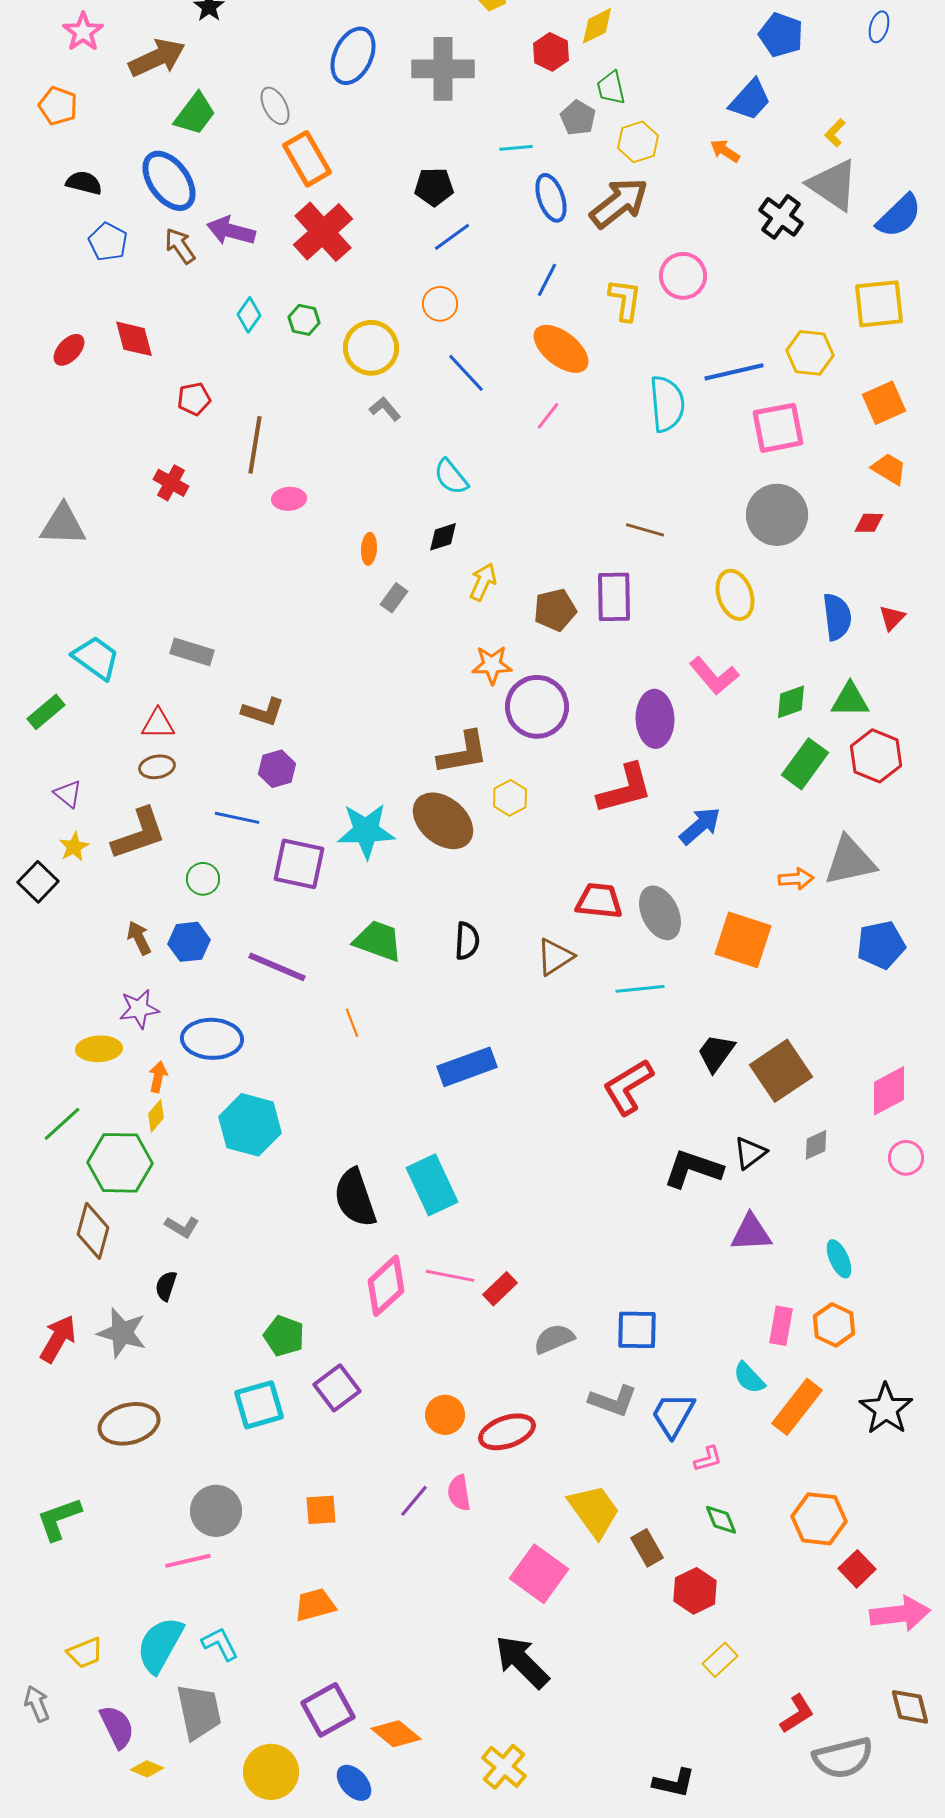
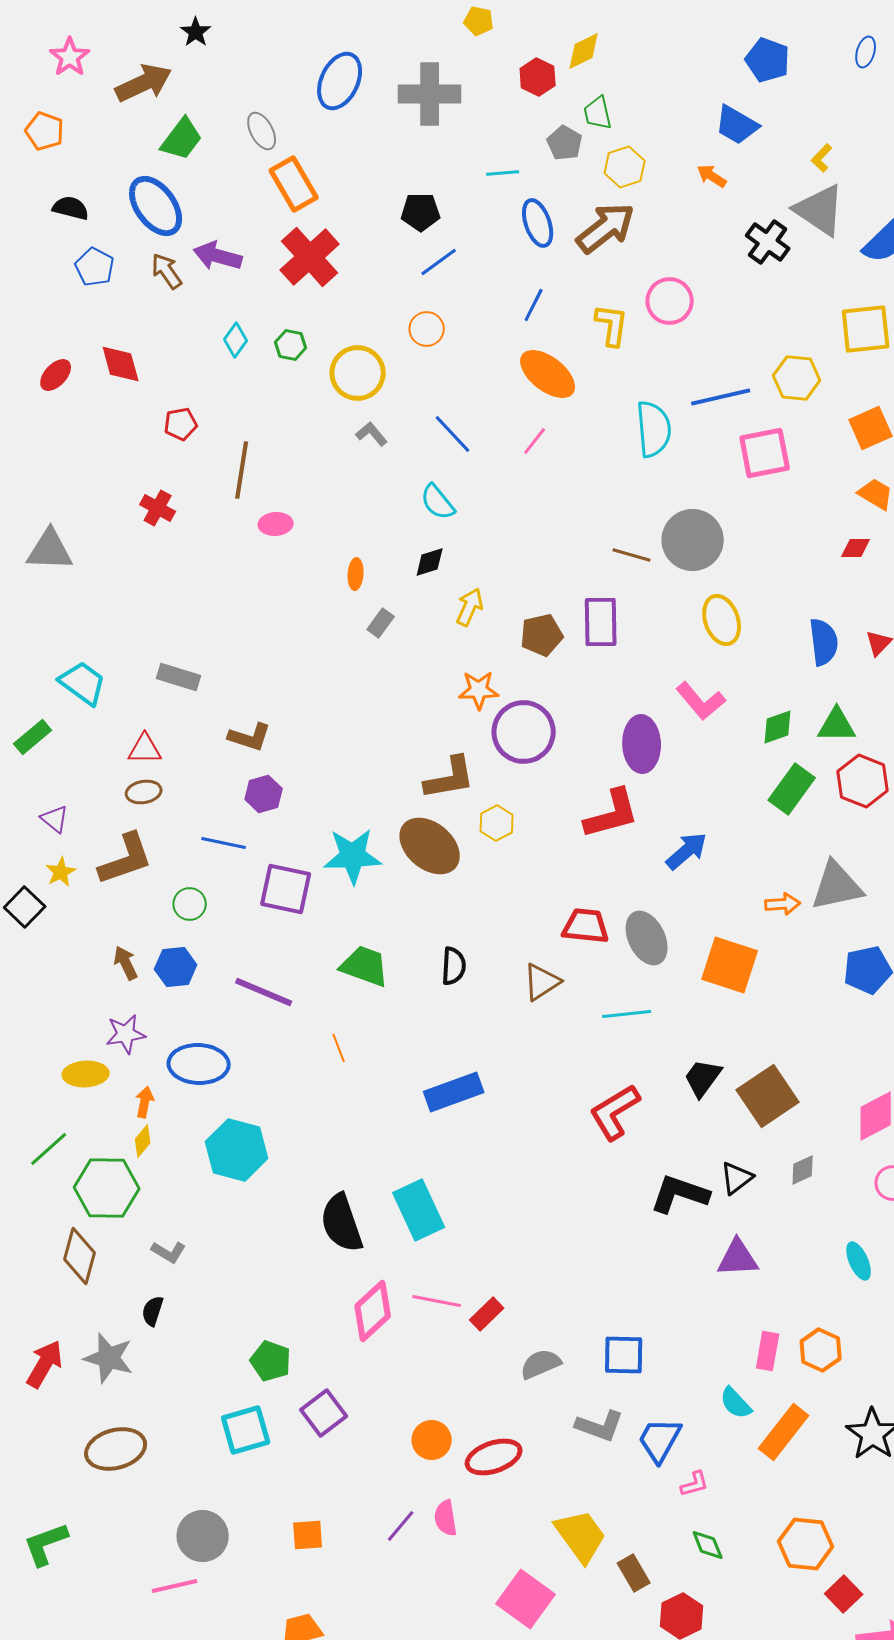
blue trapezoid: (750, 100) -> (737, 125), turned 78
blue line: (466, 373) -> (453, 434), moved
gray circle: (777, 515) -> (693, 540), moved
cyan ellipse: (839, 1259) -> (859, 1261), moved

